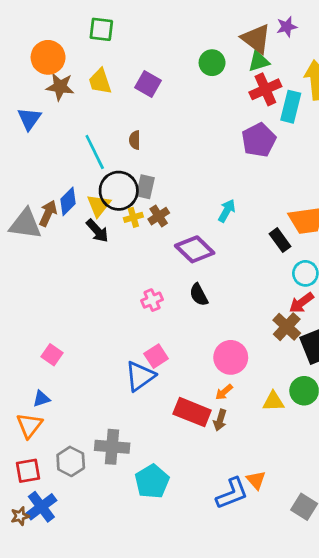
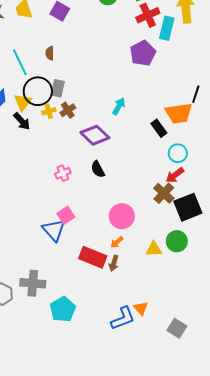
blue triangle: (140, 376) -> (54, 230), turned -35

